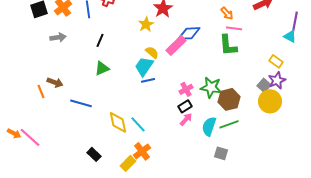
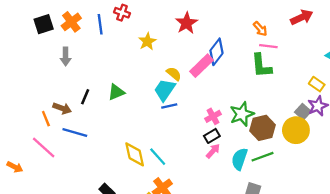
yellow star: (146, 24) -> (147, 41), moved
blue diamond: (189, 33) -> (216, 52), turned -50
gray arrow: (58, 37) -> (66, 56), turned 98
black line: (100, 40) -> (85, 97), moved
green star: (211, 87) -> (242, 114), turned -30
yellow circle: (270, 101) -> (296, 130), moved
blue line: (81, 103) -> (75, 132), moved
pink line: (30, 137) -> (44, 147), moved

